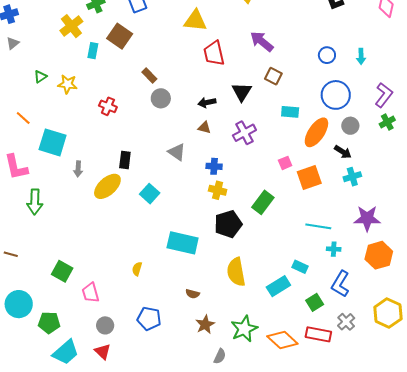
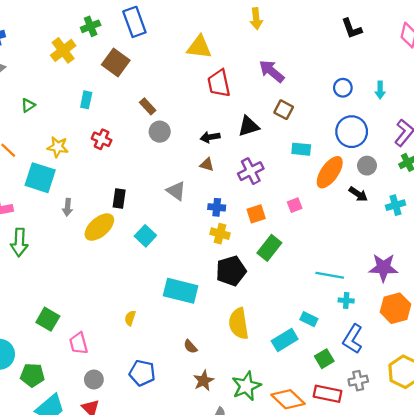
cyan rectangle: (93, 51) -> (86, 100), moved
yellow star: (67, 84) -> (58, 147), moved
black triangle: (242, 92) -> (249, 126), turned 40
orange square: (309, 177) -> (256, 214), moved, size x0.7
cyan cross: (352, 177) -> (395, 205), moved
brown semicircle: (193, 294) -> (190, 347), turned 32
gray cross: (346, 322) -> (358, 381), turned 30

